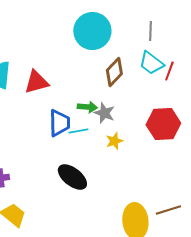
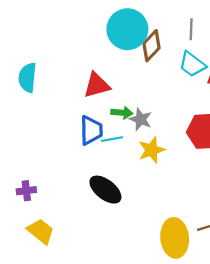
brown diamond: (114, 72) -> (152, 46), moved
red triangle: (36, 82) -> (97, 85), moved
yellow star: (114, 141) -> (152, 150), size x1.4

